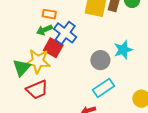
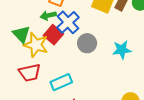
gray circle: (100, 60) -> (87, 43), moved
green triangle: (22, 68) -> (21, 34), moved, turned -36
cyan rectangle: (103, 88) -> (61, 82), moved

